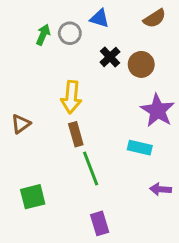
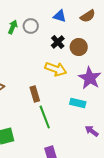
blue triangle: (100, 18) -> (60, 16), moved
yellow arrow: (71, 97) -> (56, 69), moved, turned -75
purple arrow: (161, 189) -> (92, 131), turned 32

